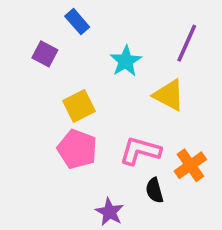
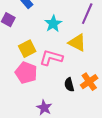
pink L-shape: (140, 151) -> (51, 58), moved
black semicircle: (154, 190) -> (69, 85), moved

